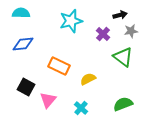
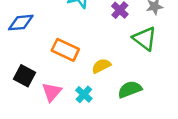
green semicircle: (123, 104) -> (130, 89), moved
cyan cross: (81, 108) -> (84, 94), moved

